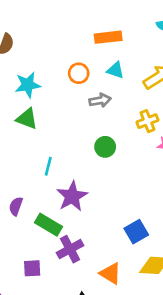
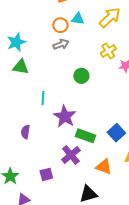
orange circle: (79, 73) -> (60, 25), moved
gray arrow: (100, 100) -> (61, 44), moved
green rectangle: (49, 225) -> (86, 136), moved

